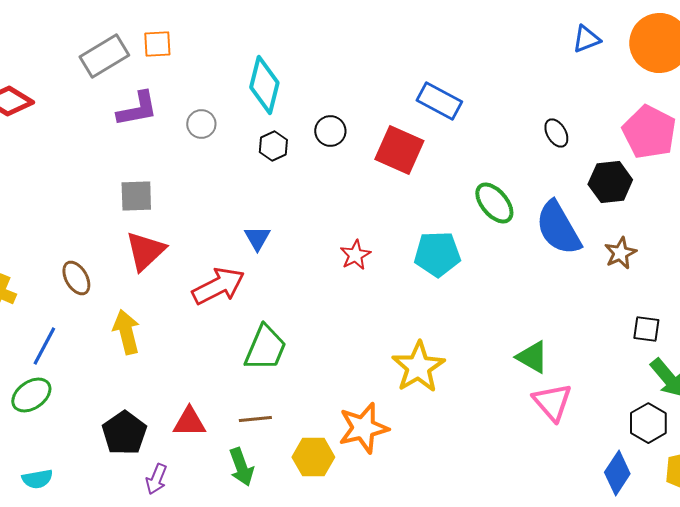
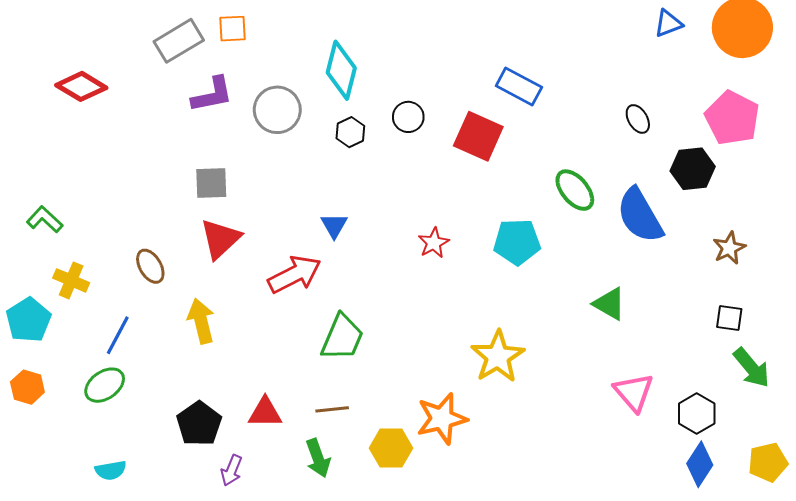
gray circle: (201, 124) -> (277, 110), size x1.6
brown star: (620, 253) -> (729, 248), moved
green triangle: (532, 357) -> (609, 304), moved
black hexagon: (648, 423) -> (697, 413), moved

